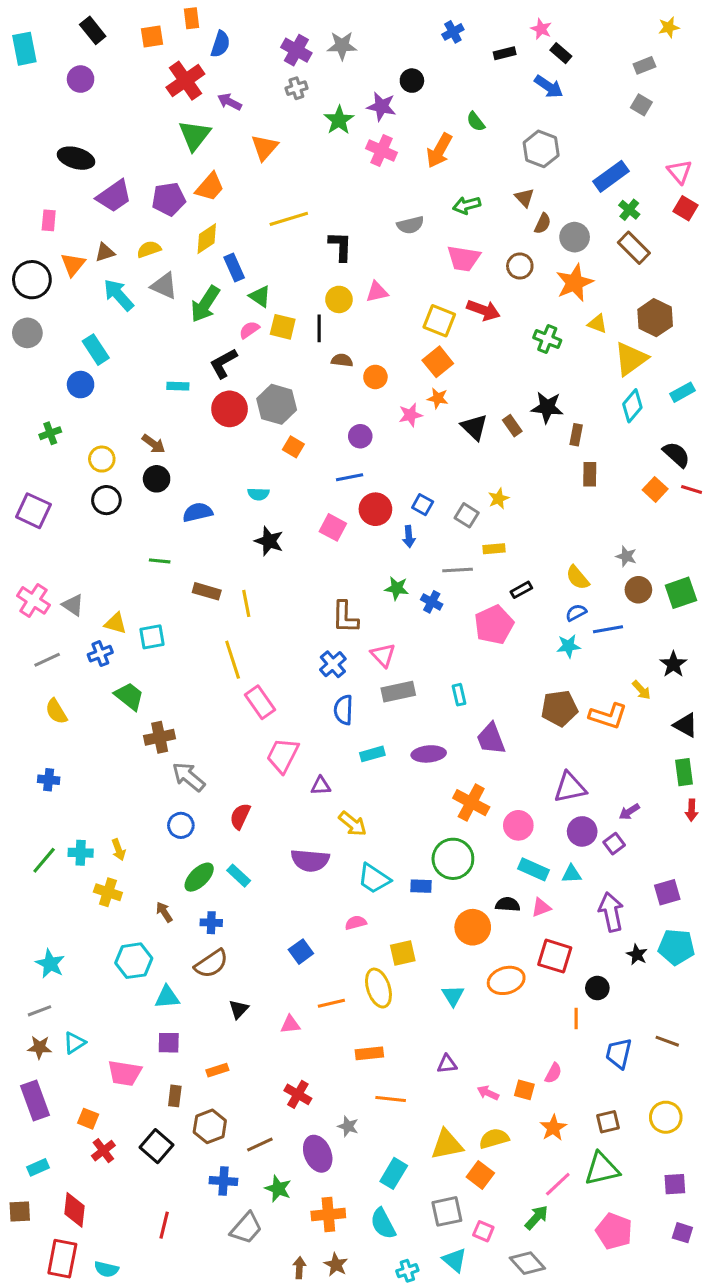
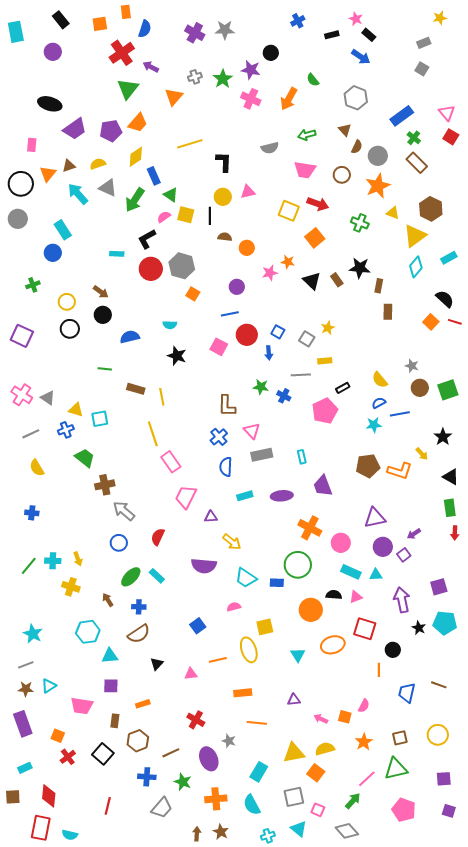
gray cross: (296, 88) -> (195, 77), moved
orange square: (438, 362) -> (315, 238), moved

